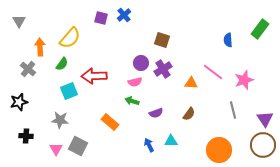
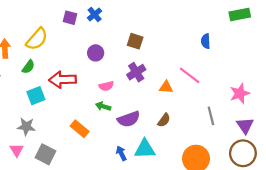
green rectangle: (260, 29) -> (240, 14), moved, turned 42
purple circle: (141, 63) -> (96, 53), moved
pink star: (244, 80) -> (240, 93), moved
purple semicircle: (156, 113) -> (129, 119), size x1.5
cyan triangle: (171, 141) -> (145, 149), size x1.5
pink triangle: (56, 149) -> (17, 150), moved

